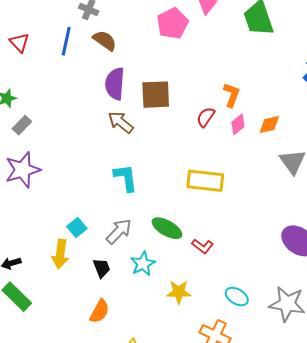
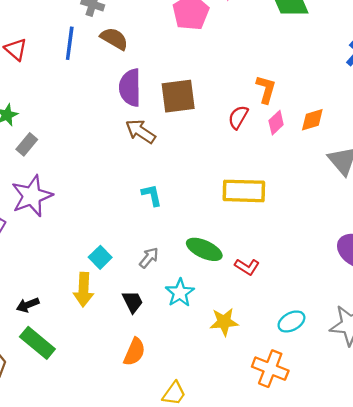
cyan L-shape: (126, 178) -> (152, 195), size x0.7
gray arrow: (119, 231) -> (149, 258), size x0.7
cyan ellipse: (237, 297) -> (291, 321), turned -55

